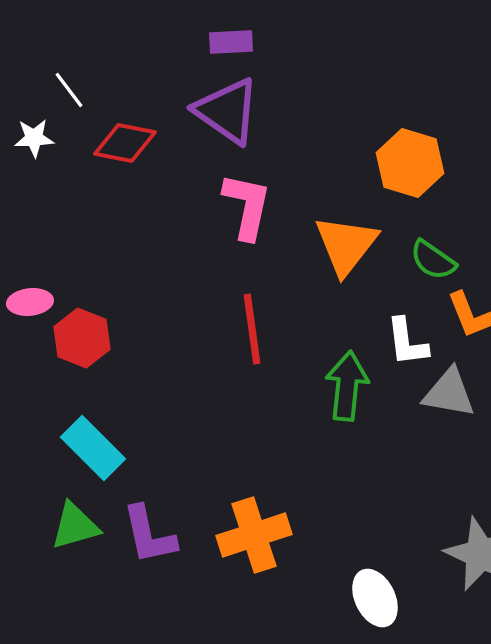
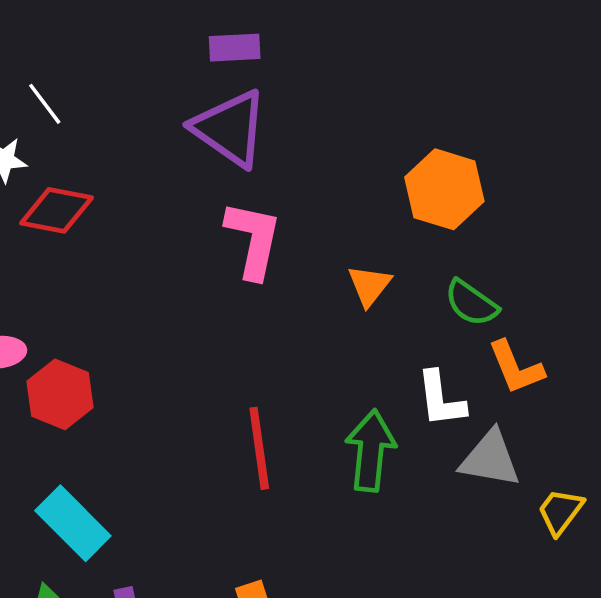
red diamond: (125, 143) -> (57, 210), moved
orange triangle: (346, 245) -> (369, 285), size x0.6
red line: (252, 329) -> (259, 448), moved

